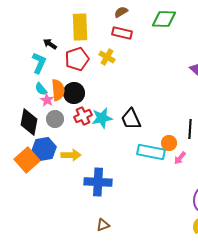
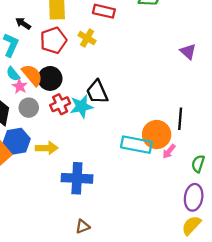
orange semicircle: (58, 90) -> (32, 75), turned -35
black trapezoid: (131, 119) -> (97, 92), moved
orange circle: (169, 143) -> (157, 135), size x1.6

